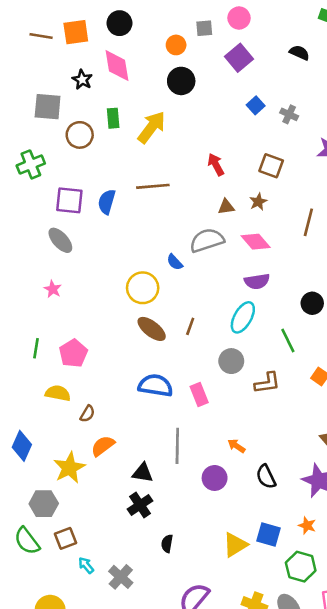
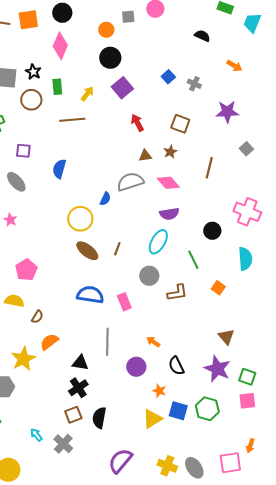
purple square: (239, 58) -> (122, 88), moved
pink diamond: (117, 66) -> (60, 46), turned 32
black star: (82, 80) -> (33, 72), moved
yellow arrow: (152, 127) -> (87, 94), size x0.6
brown line: (153, 186) -> (72, 120), moved
purple square: (69, 200) -> (23, 151), size x0.7
blue semicircle: (107, 202) -> (59, 169), moved
blue semicircle: (175, 262) -> (105, 199), turned -112
orange star: (307, 526) -> (159, 391), moved
brown square: (66, 538) -> (73, 415), moved
black semicircle: (167, 544) -> (99, 418), size x1.5
green hexagon: (301, 567) -> (207, 409), moved

